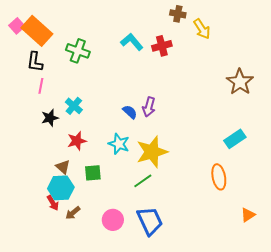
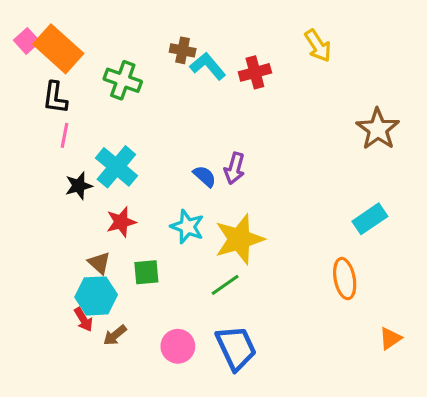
brown cross: (178, 14) -> (183, 50), moved
cyan cross: (74, 106) -> (116, 167), size x1.5

